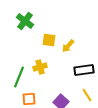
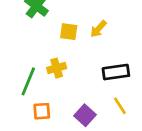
yellow arrow: (68, 46) -> (98, 29), moved

